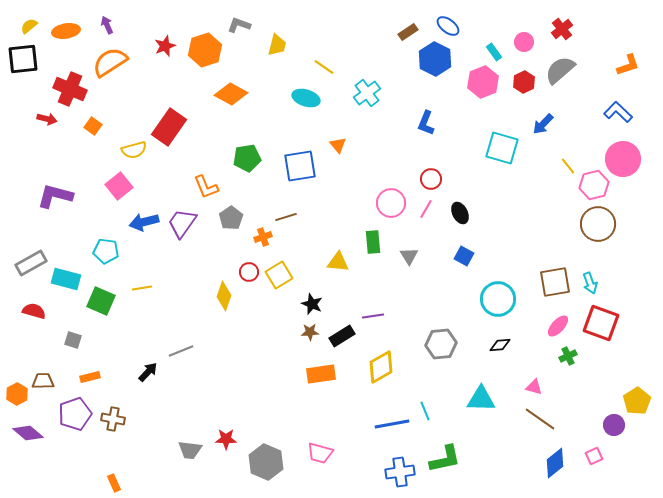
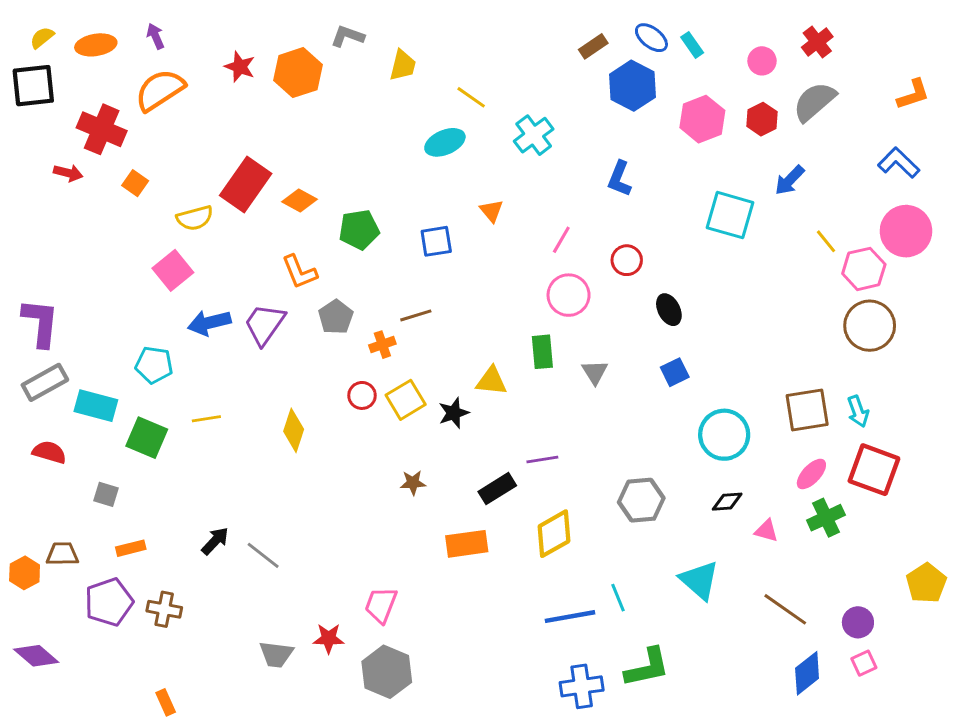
red star: (165, 46) -> (240, 67), turned -30
cyan rectangle: (494, 52) -> (692, 45), moved
orange diamond: (231, 94) -> (299, 201), moved, size x0.7
cyan ellipse: (306, 98) -> (445, 142), turned -40
blue square: (300, 166) -> (436, 241), size x0.7
purple L-shape: (55, 196) -> (41, 323), moved, turned 81
pink line: (426, 209) -> (561, 240), moved
blue square: (464, 256) -> (675, 372), turned 36
yellow diamond: (224, 296) -> (294, 430), moved
black star: (312, 304) -> (454, 413), moved, turned 30
brown star: (310, 332) -> (413, 483), moved
gray line: (181, 351) -> (263, 555), moved, turned 60
green cross: (568, 356) -> (826, 518), size x1.4
pink triangle: (534, 387) -> (766, 531), moved
cyan triangle: (481, 399) -> (699, 580), turned 40
purple circle: (614, 425) -> (858, 622), moved
purple diamond: (28, 433) -> (36, 656), moved
pink trapezoid: (320, 453) -> (381, 605), moved, turned 96

